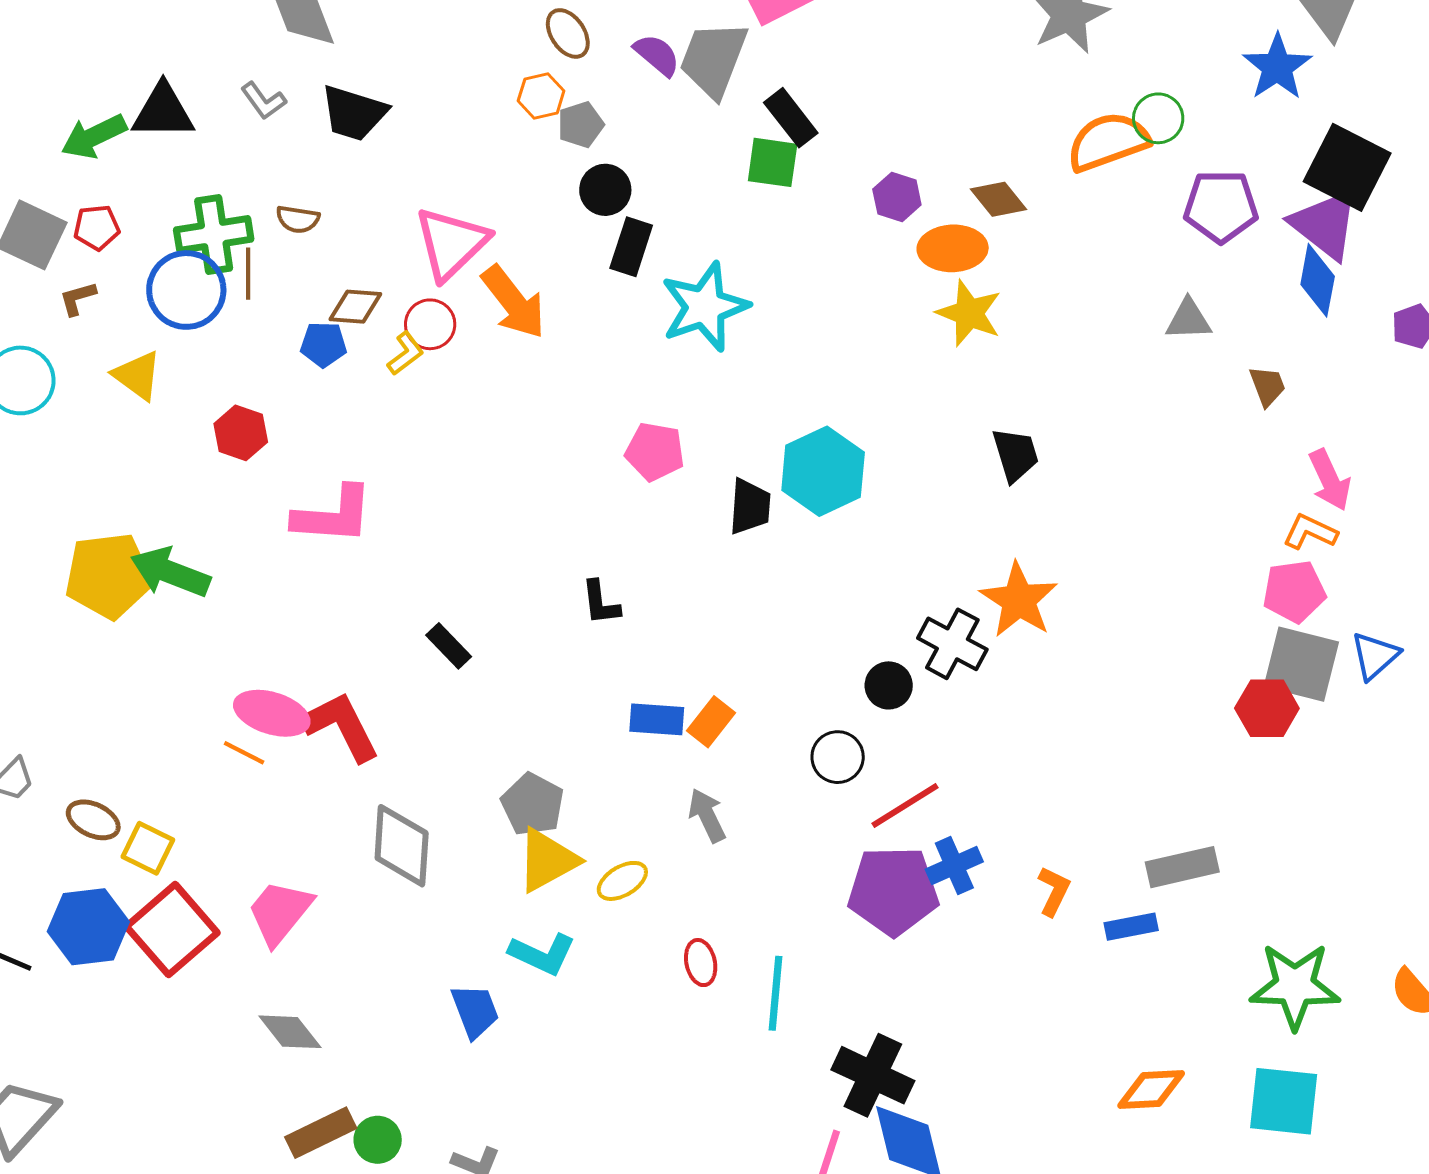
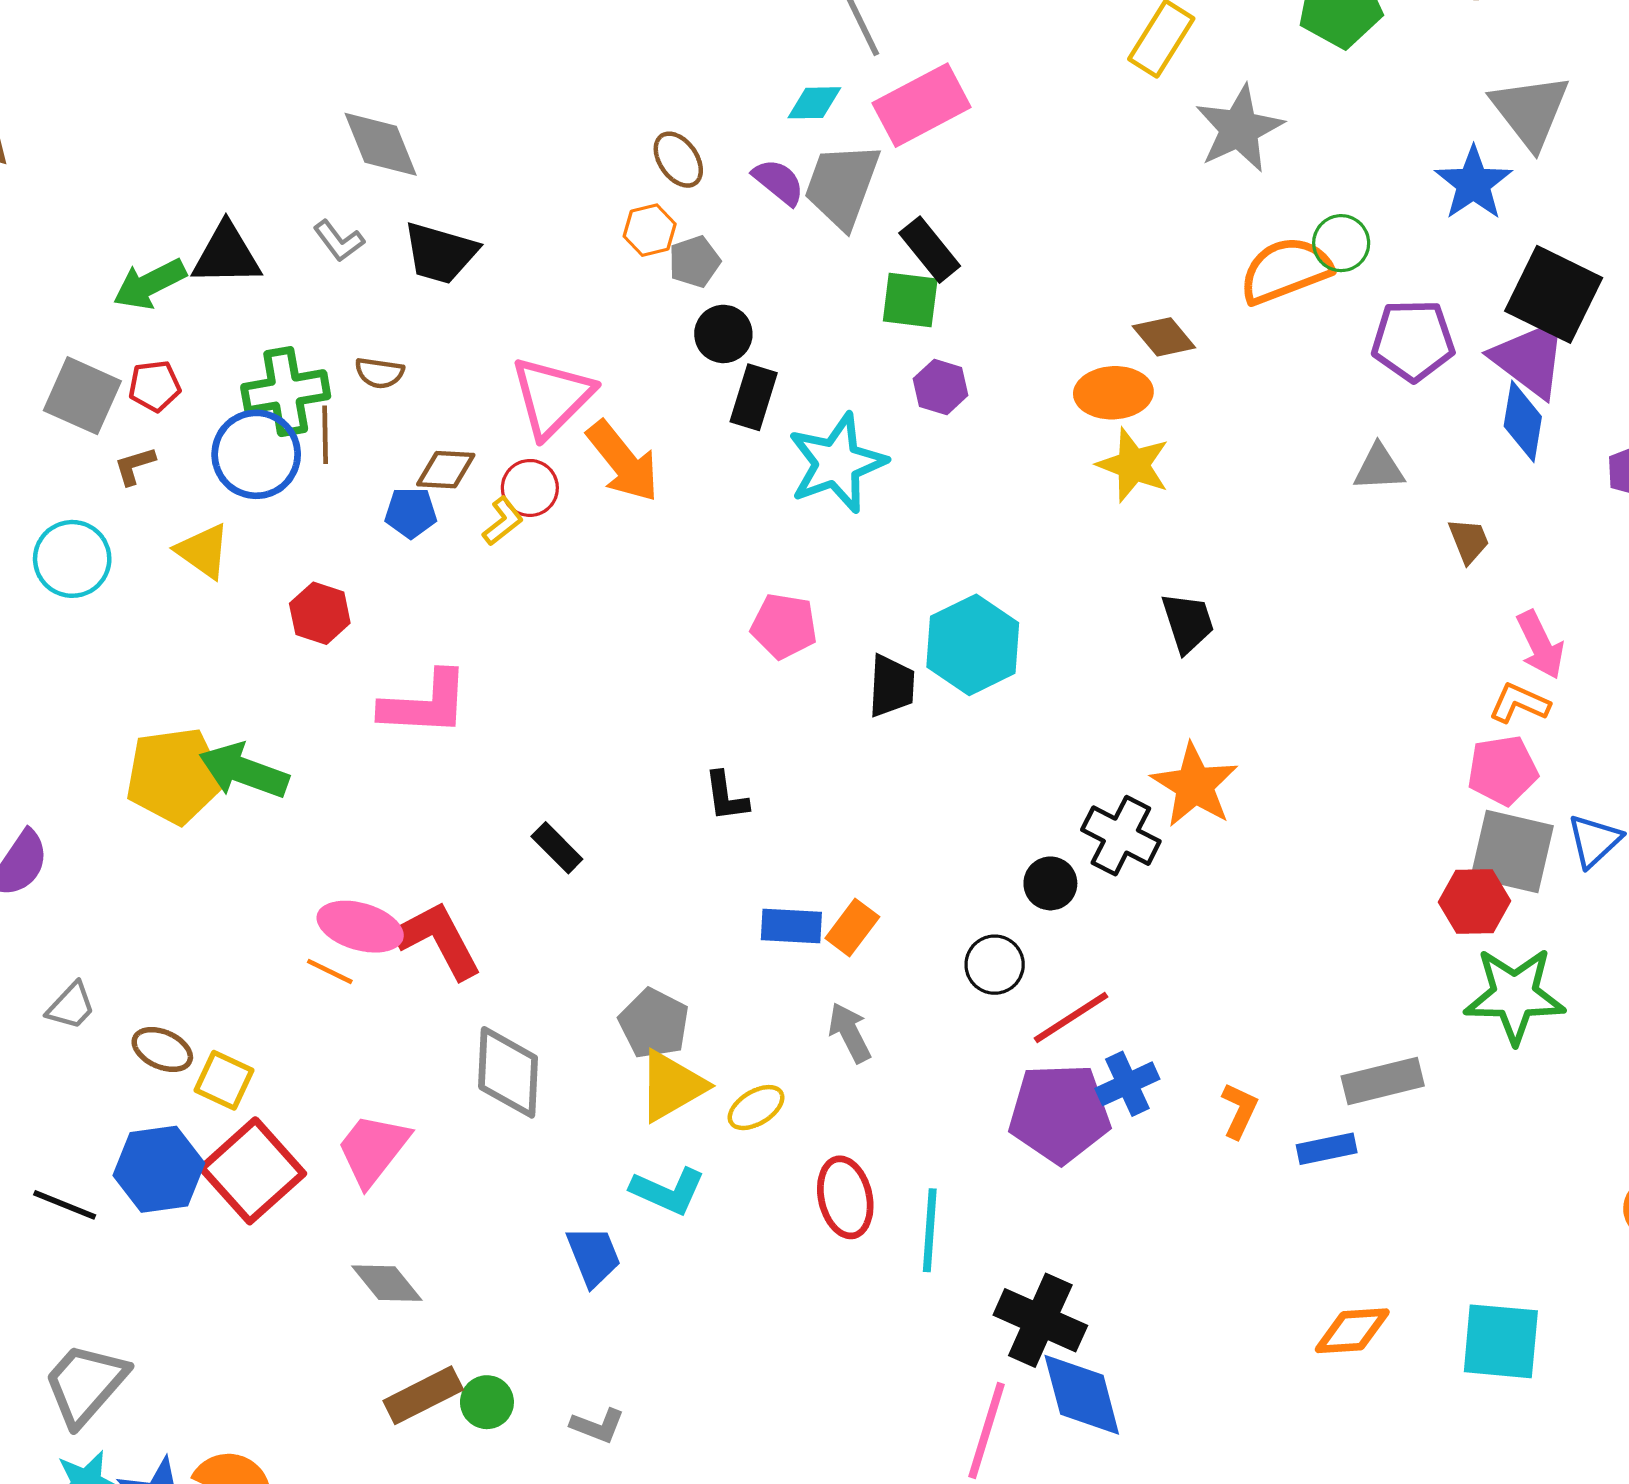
purple hexagon: (897, 197) -> (941, 387), moved
red ellipse: (701, 963) -> (845, 1197), size x1.5
green star: (1295, 986) -> (1515, 995), moved

